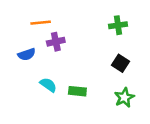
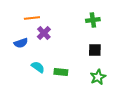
purple cross: (56, 42) -> (44, 33), turned -32
black square: (121, 63) -> (95, 50), turned -32

